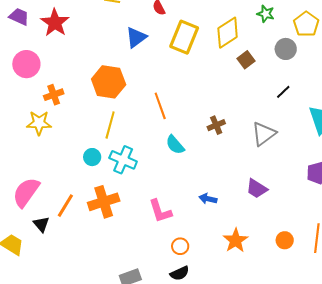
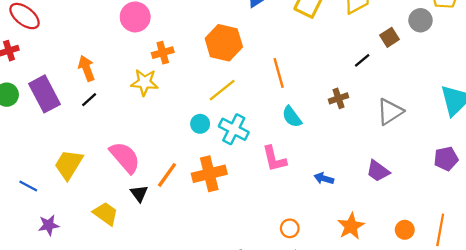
brown square: (246, 60) -> (390, 37), moved
black line: (283, 92) -> (362, 60), moved
yellow line: (110, 125) -> (222, 90), turned 32
pink semicircle: (26, 192) -> (125, 157), turned 100
pink L-shape: (160, 211) -> (274, 159), moved

